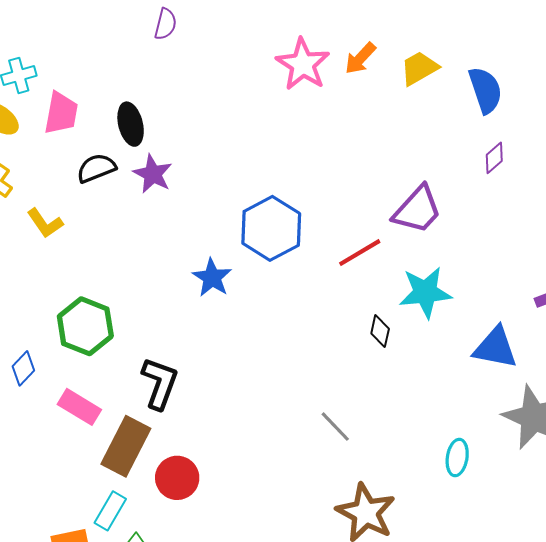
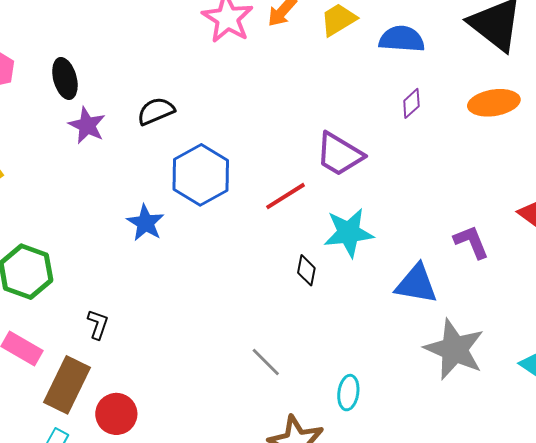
blue semicircle: (485, 90) -> (402, 39), turned -66
black semicircle: (96, 168) -> (156, 111), moved
purple trapezoid: (417, 210) -> (339, 154), turned 80
black L-shape: (160, 383) -> (98, 324), size x0.6
cyan ellipse: (457, 458) -> (348, 393), moved

